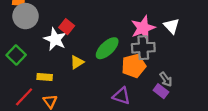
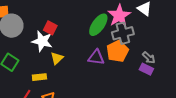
green ellipse: (107, 48) -> (98, 25), moved
yellow triangle: (77, 62) -> (57, 58), moved
purple triangle: (121, 96) -> (96, 57), moved

